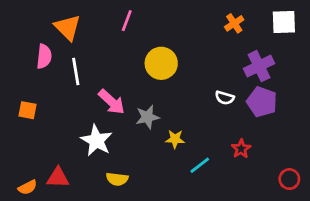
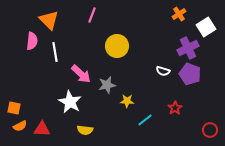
white square: (284, 22) -> (206, 27), moved, turned -30
orange cross: (234, 23) -> (179, 14), moved
orange square: (28, 110) -> (14, 108), moved
orange semicircle: (28, 187) -> (20, 126), moved

